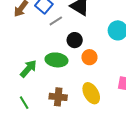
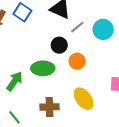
gray line: (56, 21) -> (77, 27), moved

